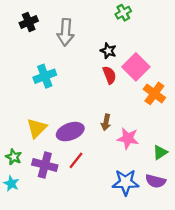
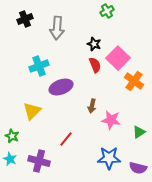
purple ellipse: (70, 132) -> (61, 87), moved
purple cross: (45, 165) -> (39, 161), moved
purple semicircle: (156, 181) -> (138, 168), moved

